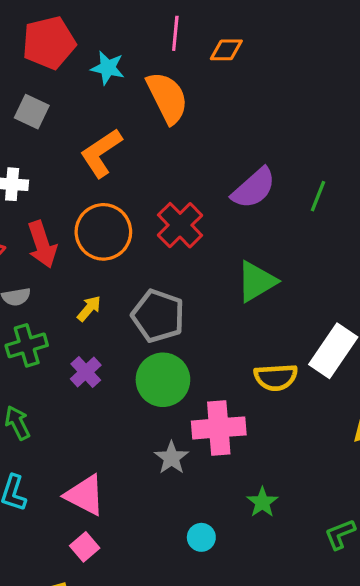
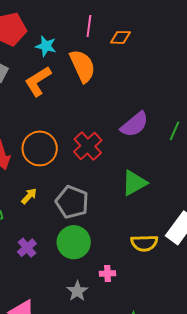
orange L-shape: (101, 153) -> (38, 81), moved
purple cross: (86, 372) -> (27, 248), moved
pink cross: (219, 428) -> (107, 274), size x0.5

